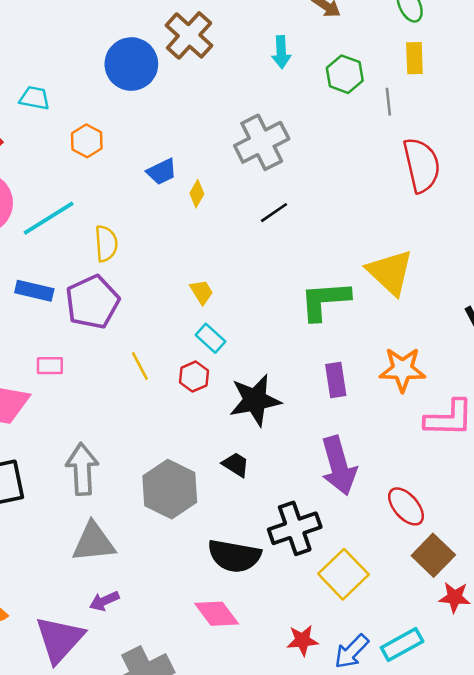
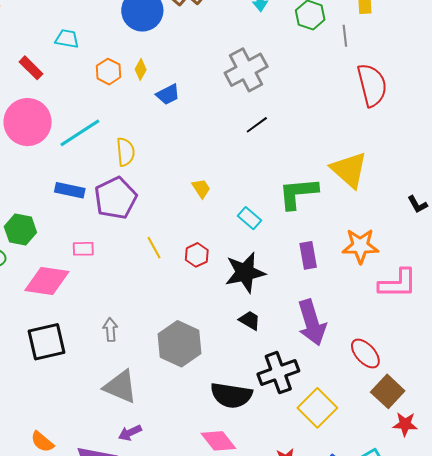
yellow diamond: (197, 194) -> (141, 69), moved
cyan rectangle: (210, 338) -> (250, 218), moved
black trapezoid: (236, 465) -> (250, 320), moved
gray arrow: (82, 469) -> (110, 330), size x0.6
gray triangle: (94, 542) -> (121, 387), turned 30

